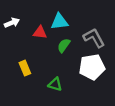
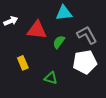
cyan triangle: (59, 22) -> (64, 13), moved
red triangle: (40, 32) -> (37, 30), size x1.5

